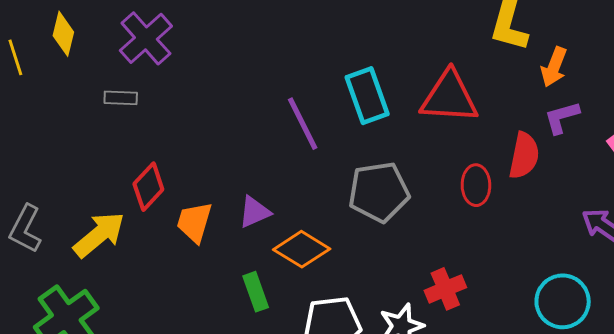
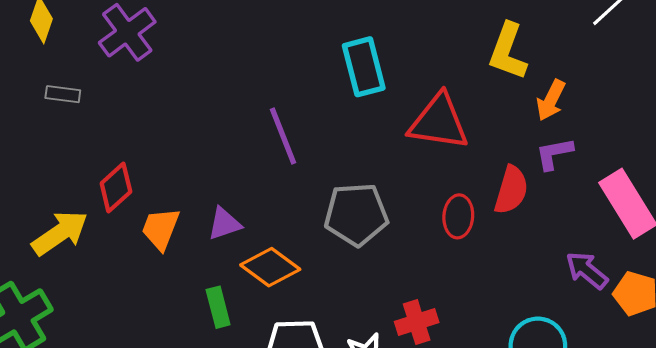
cyan rectangle: (367, 96) -> (364, 67), moved
gray rectangle: (121, 98) -> (63, 94), moved

